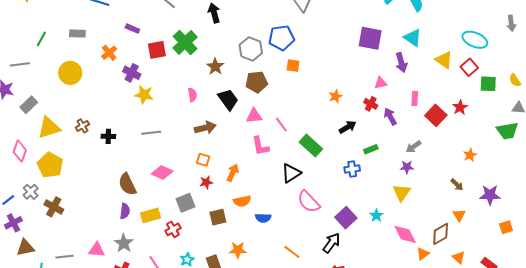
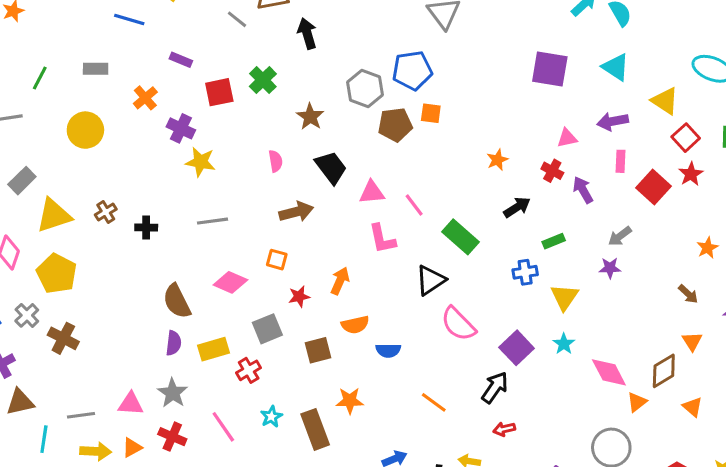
green cross: (185, 42) -> (263, 80), size x0.7
purple arrow: (401, 62) -> (613, 121), moved, turned 96
red square: (469, 67) -> (686, 138), moved
brown pentagon: (257, 82) -> (395, 125), moved
orange square: (203, 160) -> (277, 260), moved
yellow triangle: (402, 193) -> (564, 297), moved

